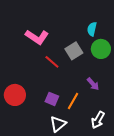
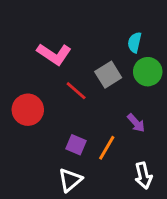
red circle: (15, 95) -> (28, 110), moved
white arrow: (98, 120) -> (143, 176), turned -42
white triangle: (58, 124) -> (70, 180), moved

